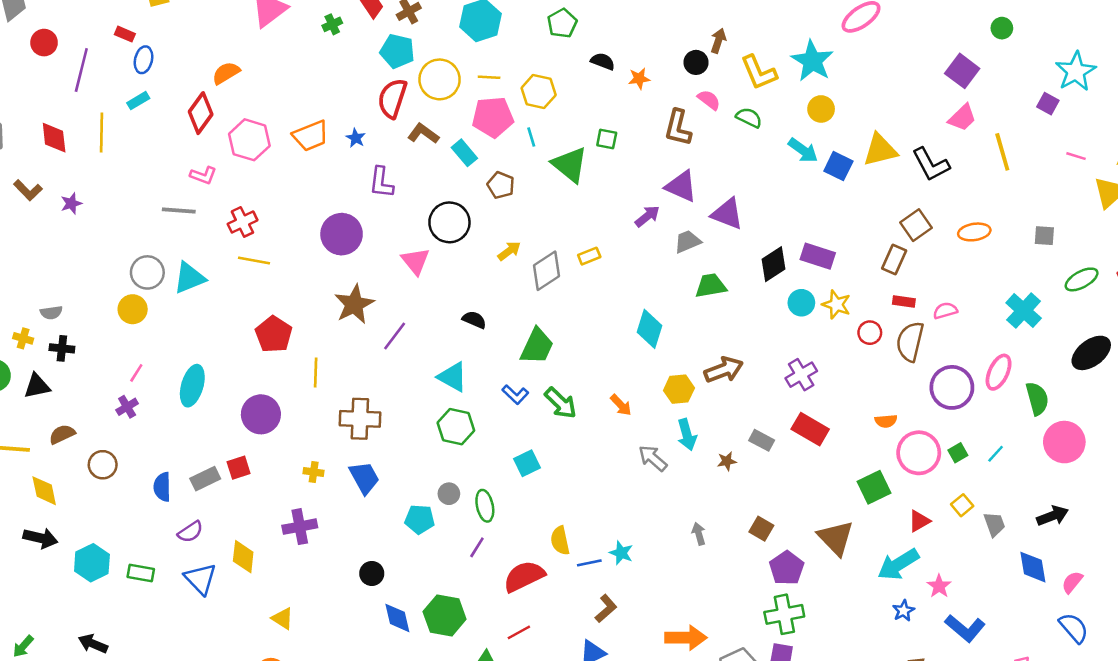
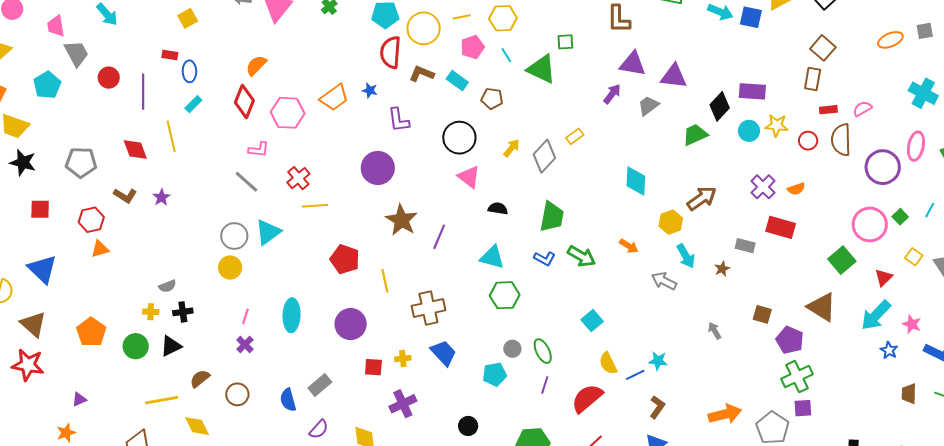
pink pentagon: (493, 117) -> (472, 47), size x0.7
gray line: (179, 211) -> (246, 182), turned 52
orange ellipse: (974, 232) -> (890, 40), moved
pink triangle: (415, 261) -> (469, 177), moved
green trapezoid: (711, 286) -> (695, 135), moved
orange semicircle: (886, 421) -> (796, 189), moved
cyan square: (527, 463) -> (592, 321), moved
red square: (239, 468) -> (373, 367), moved, turned 36

